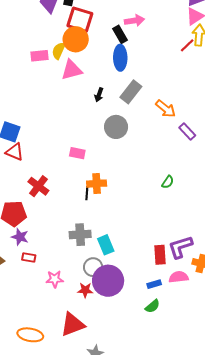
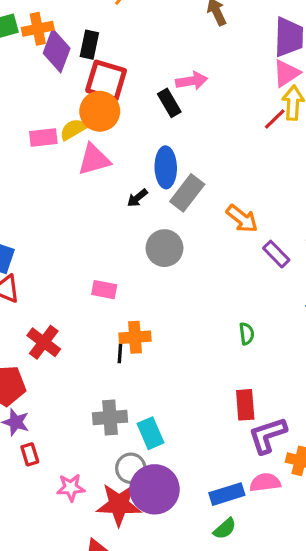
yellow semicircle: (59, 51) -> (73, 129), turned 36
blue ellipse: (120, 58) -> (166, 167), moved
black arrow: (99, 95) -> (137, 198), turned 32
green semicircle: (168, 182) -> (247, 334), turned -40
red rectangle: (160, 255) -> (245, 405), moved
red rectangle: (29, 258) -> (30, 454), turned 64
blue rectangle: (154, 284) -> (227, 494), size x1.5
red star: (85, 290) -> (119, 505), size x1.8

